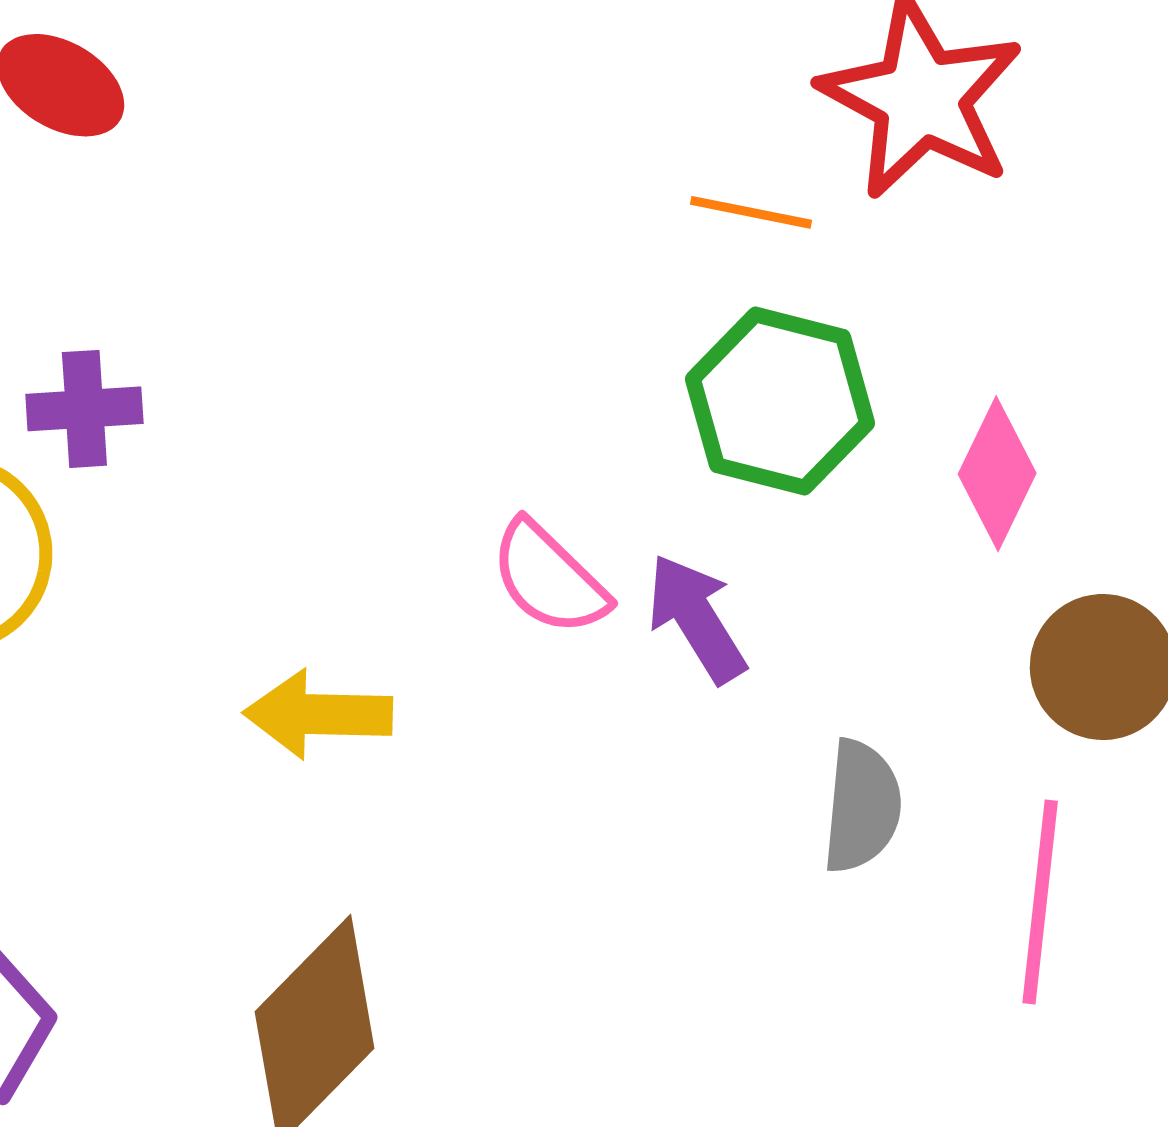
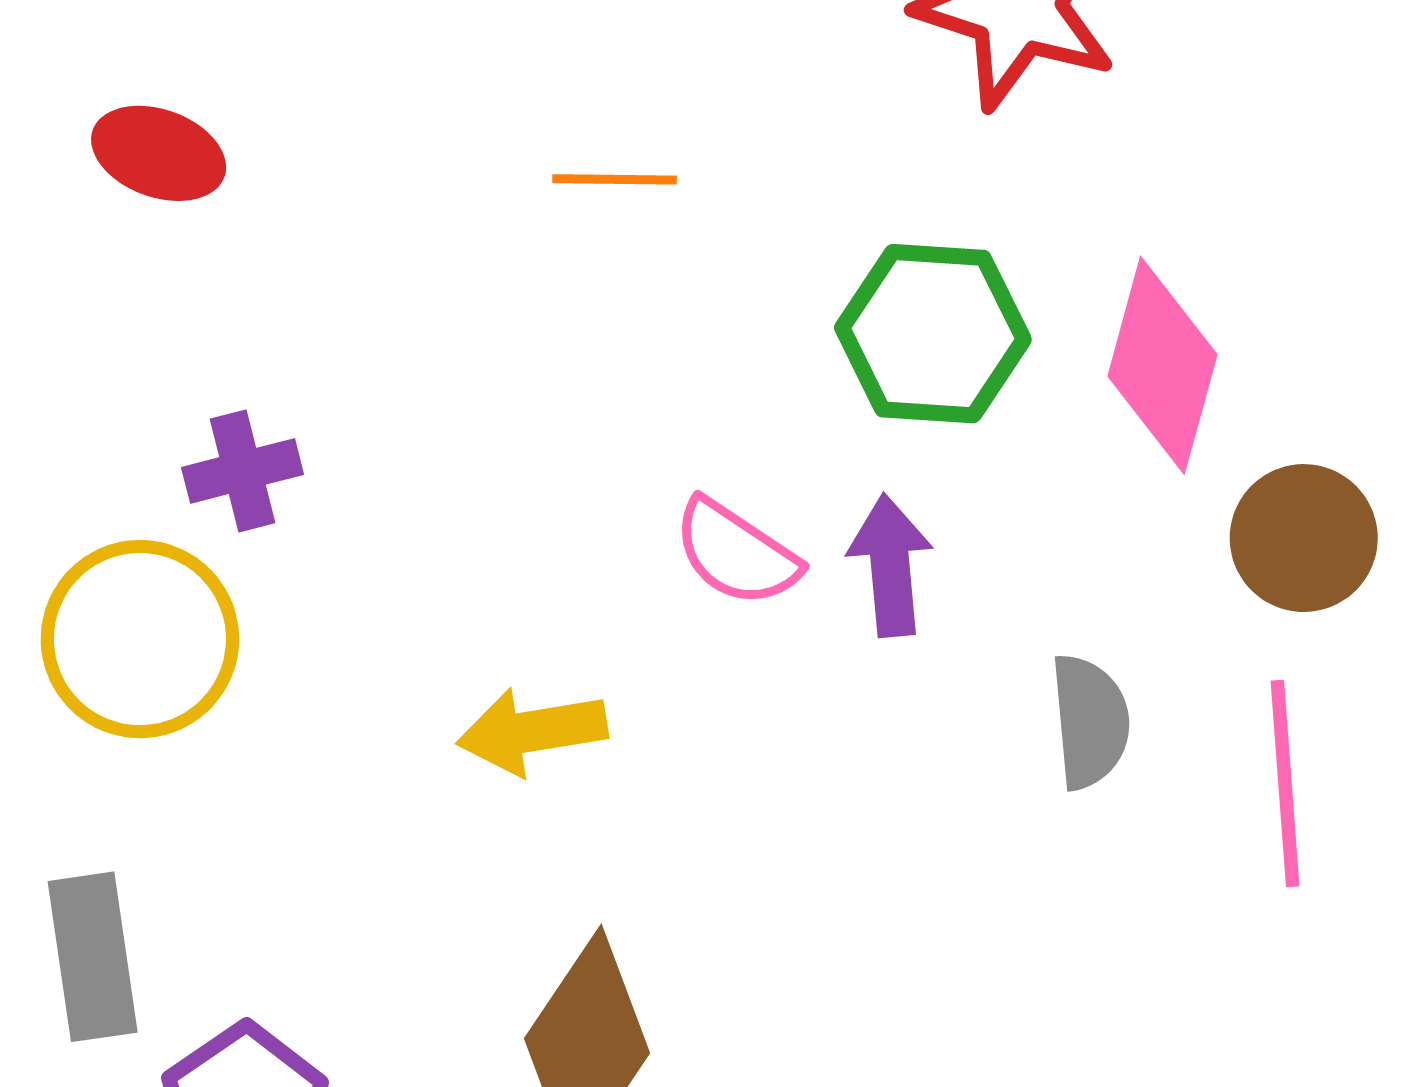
orange line: (751, 212) -> (615, 179), moved
pink diamond: (997, 474) -> (1162, 365), size x1.4
purple arrow: (696, 618) -> (890, 565), turned 37

